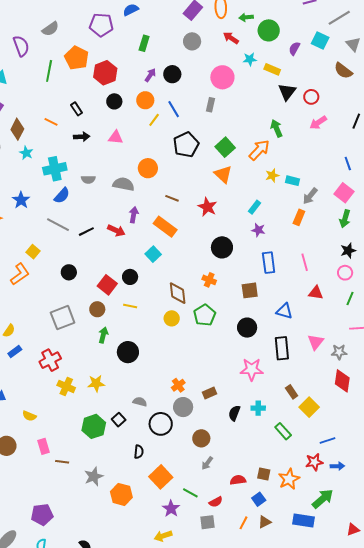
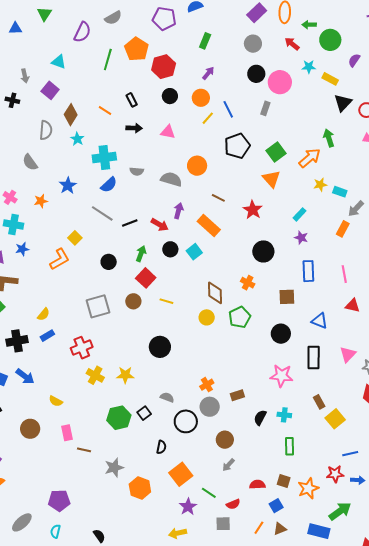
purple semicircle: (21, 46) -> (82, 32), turned 40
black circle: (172, 74) -> (256, 74), moved
black circle: (130, 277) -> (170, 249), moved
green arrow: (103, 335) -> (141, 254), moved
green rectangle: (283, 431) -> (290, 446), moved, turned 36

